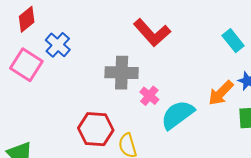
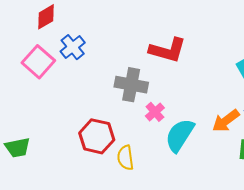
red L-shape: (152, 33) -> (168, 50), turned -42
cyan semicircle: (178, 115) -> (180, 135), turned -30

